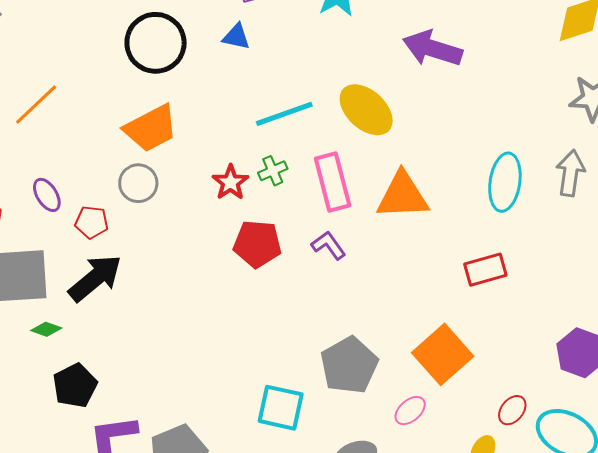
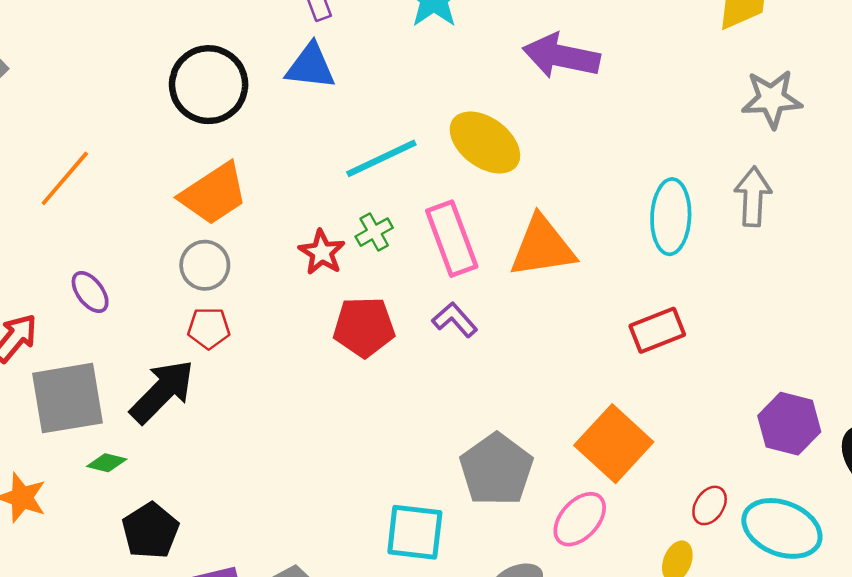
blue triangle: (236, 37) -> (310, 66), size x1.4
red pentagon: (92, 222) -> (209, 328), moved
pink ellipse: (410, 411) -> (580, 519), size x1.4

